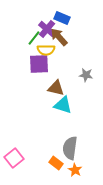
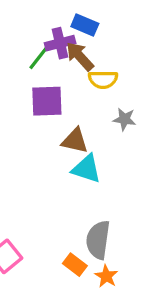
purple cross: (47, 29) -> (60, 43), turned 36
yellow semicircle: (46, 50) -> (103, 80), moved

